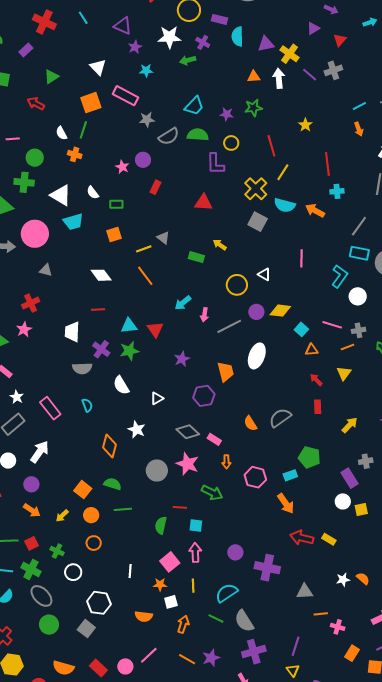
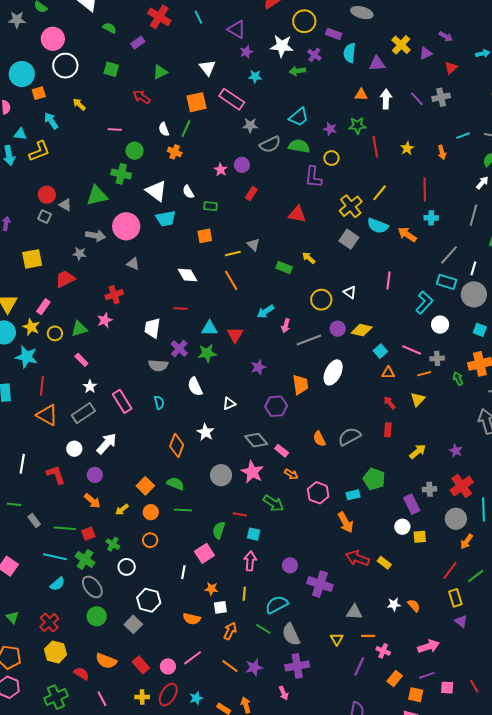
yellow cross: (289, 54) -> (401, 45), moved
orange arrow: (359, 129) -> (442, 152), moved
red line: (271, 146) -> (375, 147), moved
orange arrow: (226, 462) -> (291, 474), turned -64
pink square: (170, 562) -> (204, 553), moved
purple line: (296, 646) -> (359, 666), moved
yellow triangle: (293, 670) -> (337, 639), moved

